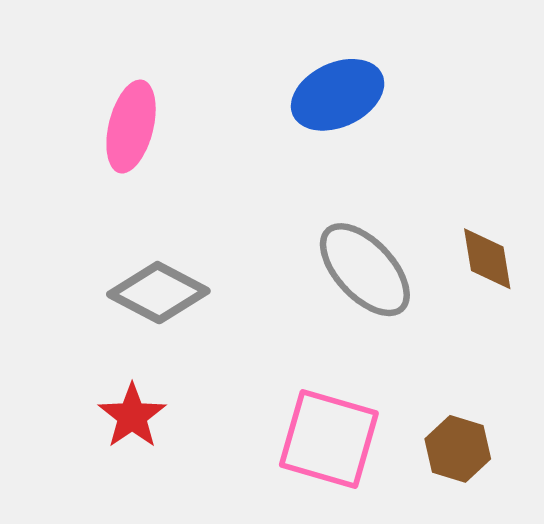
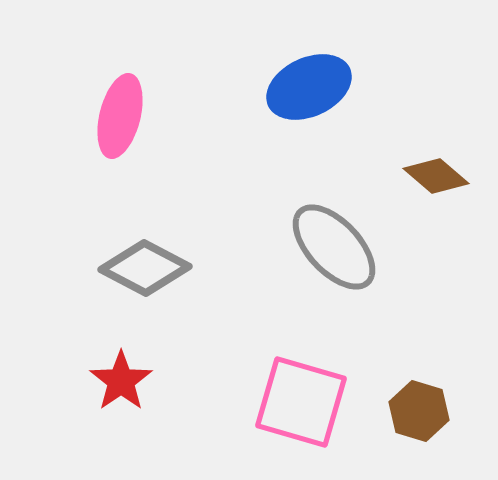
brown diamond: (487, 259) -> (436, 176), moved, turned -40

